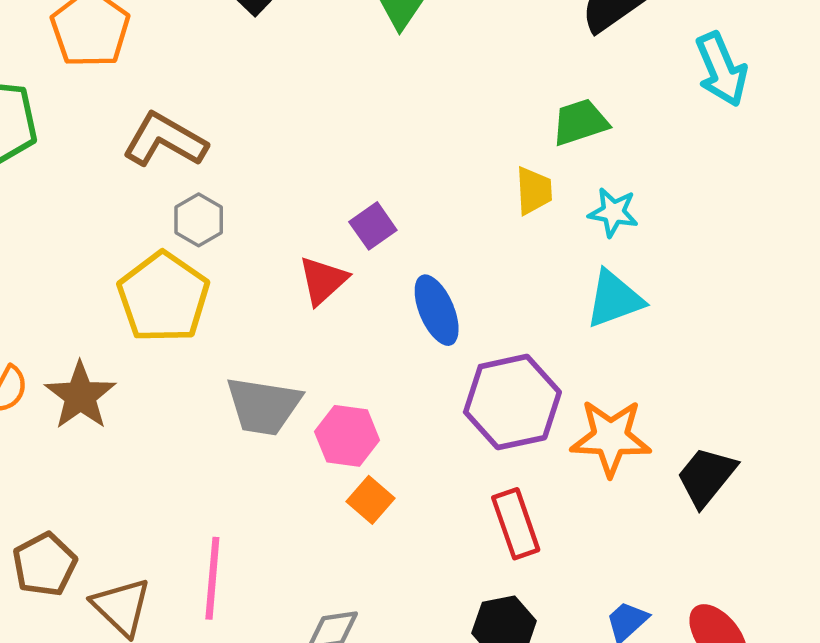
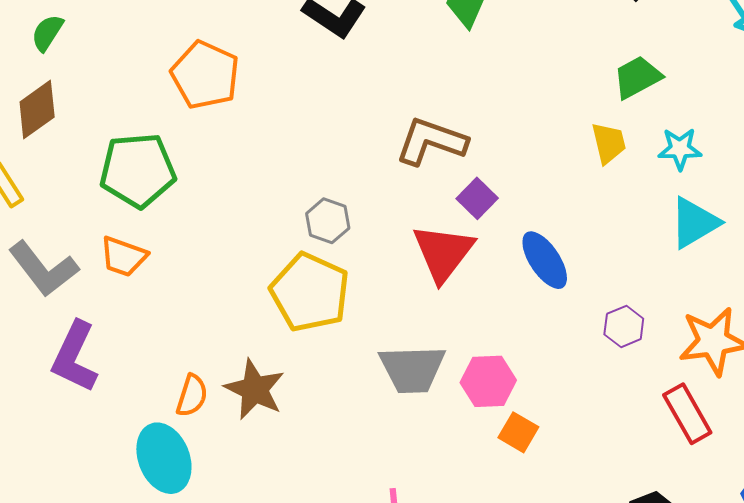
brown L-shape: (165, 140) -> (431, 141), moved
red triangle: (323, 280) -> (443, 253), size x1.4
purple hexagon: (512, 402) -> (624, 326), size x0.5
red rectangle: (516, 524) -> (687, 414), moved

